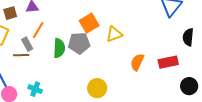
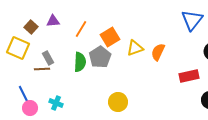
brown square: (10, 13) -> (31, 27), turned -32
orange line: (38, 30) -> (81, 29), moved
gray pentagon: (79, 43) -> (100, 57), turned -30
orange semicircle: (137, 62) -> (158, 52), moved

